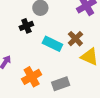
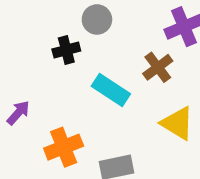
brown cross: (75, 39) -> (158, 67), moved

